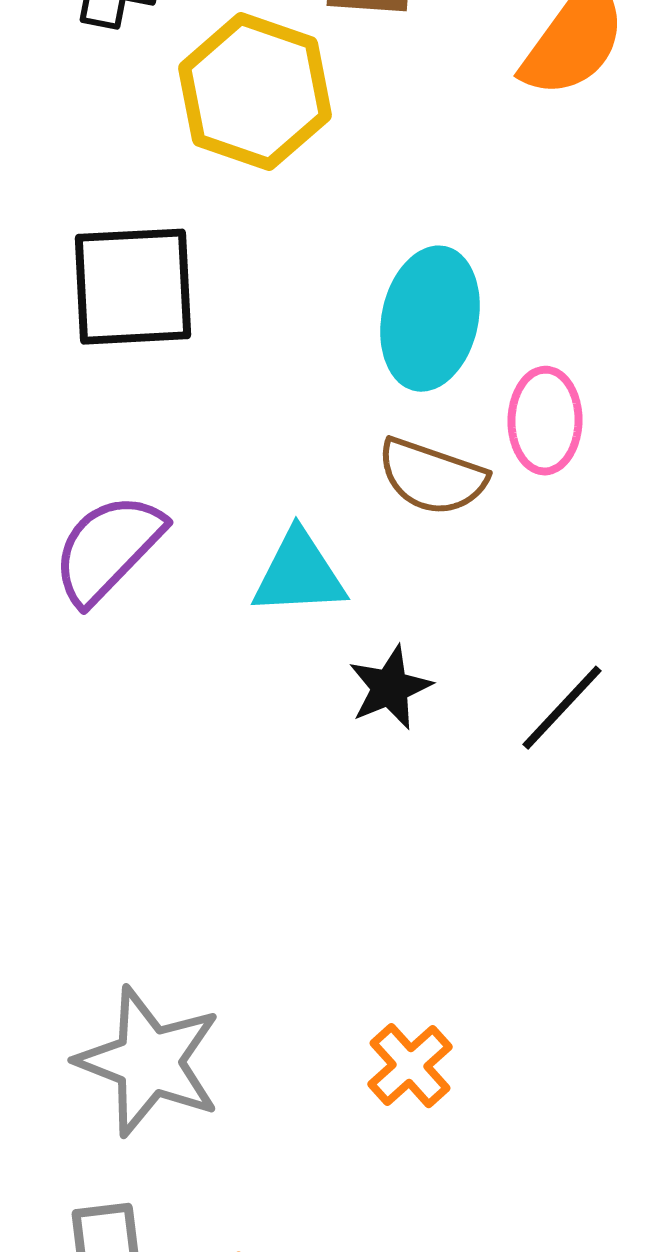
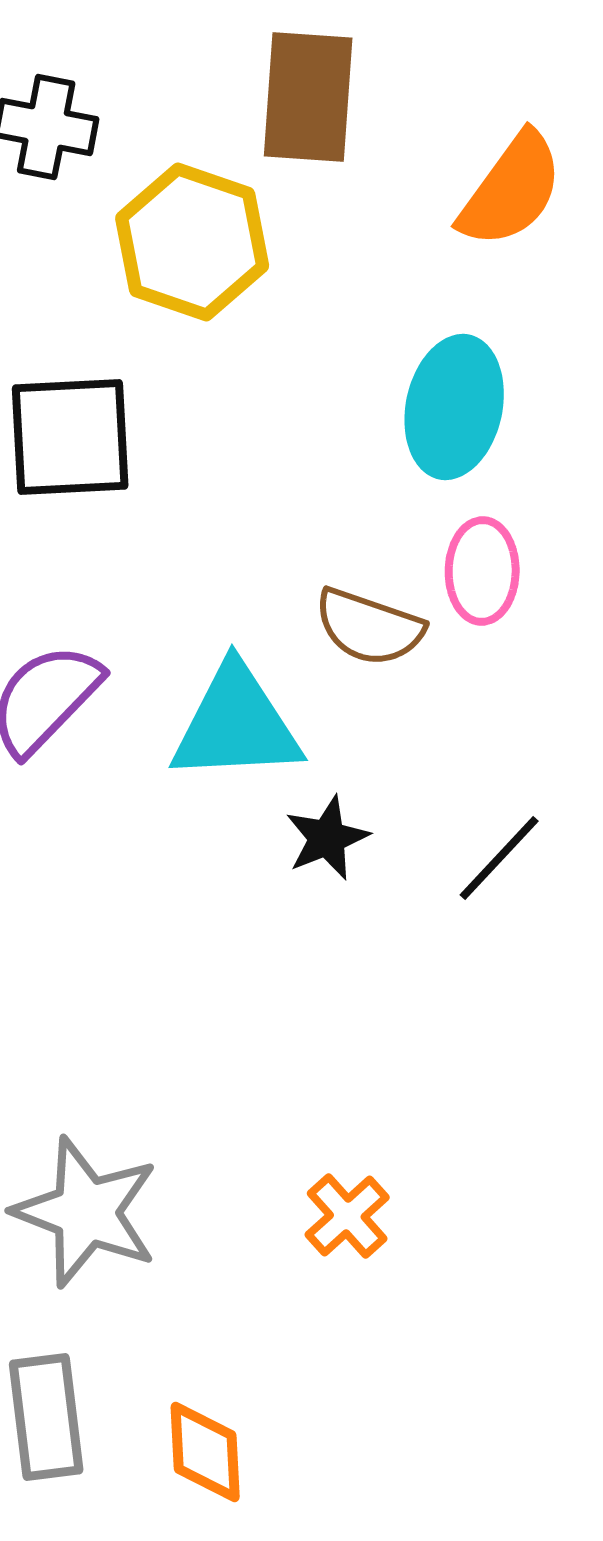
cyan ellipse: (430, 319) -> (454, 407), moved
cyan triangle: (299, 574) -> (236, 724), size x1.4

